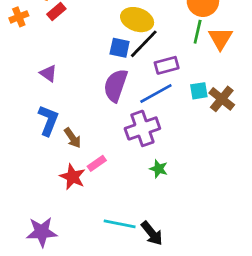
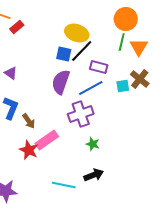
purple rectangle: (167, 65) -> (99, 67), turned 30
brown cross: (222, 99) -> (140, 79), moved
pink rectangle: (97, 163) -> (47, 140), size x1.6
black arrow: (152, 233) -> (94, 175), moved, turned -72

